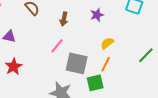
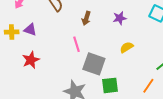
pink line: (57, 46) -> (77, 44), turned -63
orange line: (106, 64) -> (148, 86), moved

